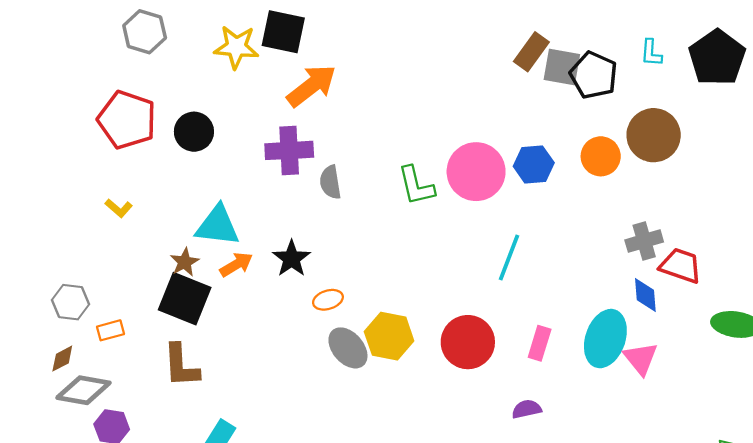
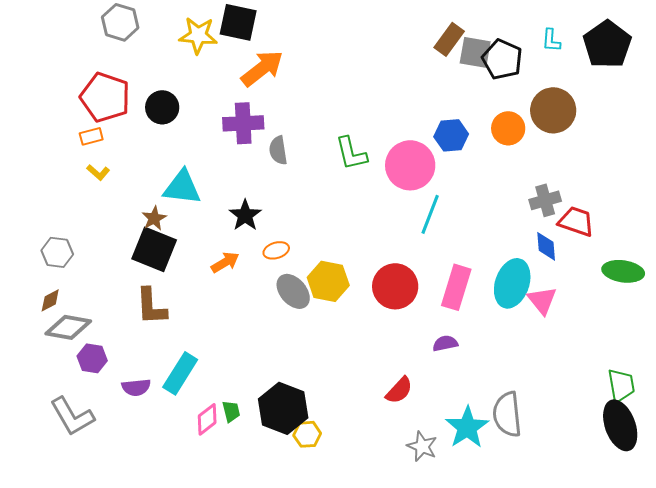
pink circle: (476, 172) -> (410, 165), moved
orange arrow: (236, 264) -> (225, 262), moved
orange rectangle: (110, 330) -> (91, 136), moved
pink rectangle: (540, 343) -> (456, 287), size x1.5

